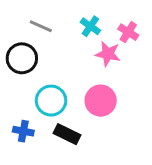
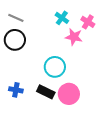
gray line: (41, 26) -> (16, 18), moved
cyan circle: (51, 101) -> (55, 67), moved
pink circle: (101, 101) -> (69, 94), moved

